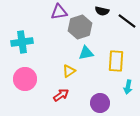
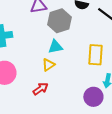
cyan triangle: (86, 53) -> (55, 47), moved
purple circle: (100, 103) -> (93, 97), moved

